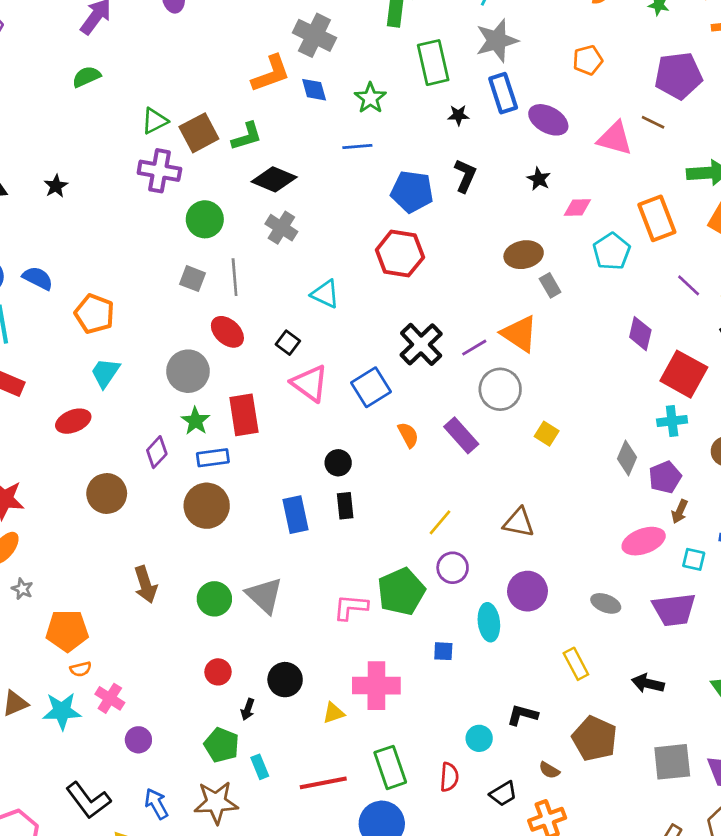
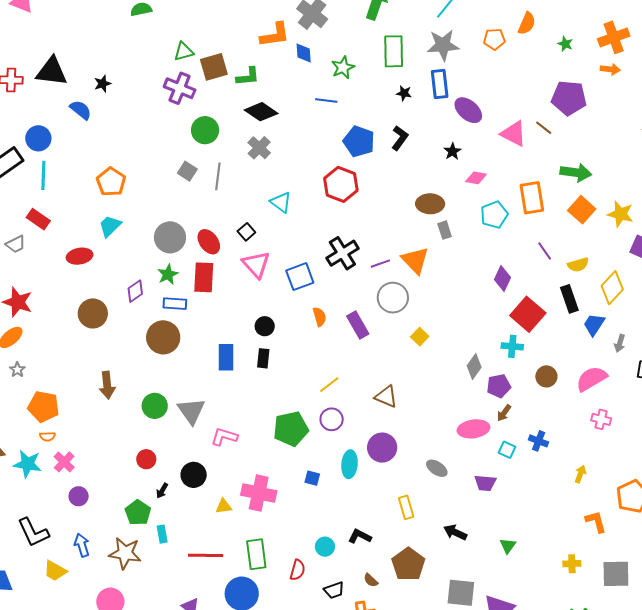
orange pentagon: (588, 60) -> (494, 39), moved
blue semicircle: (38, 278) -> (81, 110), moved
red ellipse: (227, 332) -> (209, 242), moved
pink L-shape: (351, 607) -> (224, 437), moved
purple trapezoid: (674, 610) -> (485, 483), size x0.7

